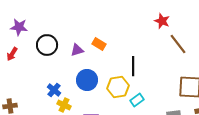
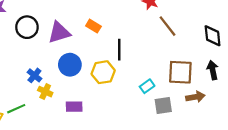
orange rectangle: (99, 44) -> (93, 26), moved
purple triangle: (77, 50) -> (59, 33), size x1.6
cyan rectangle: (137, 100) -> (147, 86), moved

